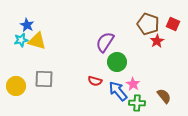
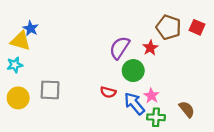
cyan star: (21, 40) -> (15, 65), moved
yellow triangle: (37, 41) -> (20, 41), moved
red star: (157, 41) -> (150, 48), moved

